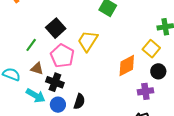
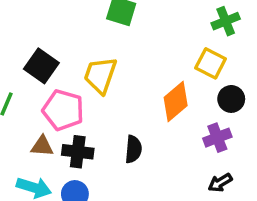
brown triangle: (37, 69) -> (42, 146), moved
black cross: (55, 82) -> (78, 152), moved
black semicircle: (79, 101) -> (133, 149), moved

